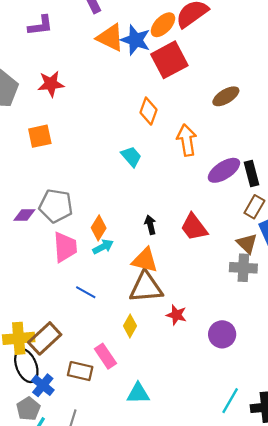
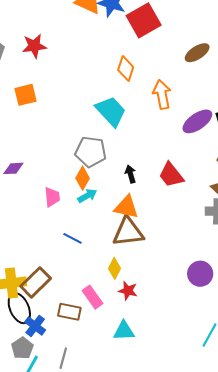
cyan trapezoid: (131, 157) -> (111, 111), size x1.6
gray pentagon: (56, 206) -> (91, 152), moved
pink trapezoid: (65, 247) -> (52, 197), size x0.7
red star: (176, 315) -> (128, 291), moved

